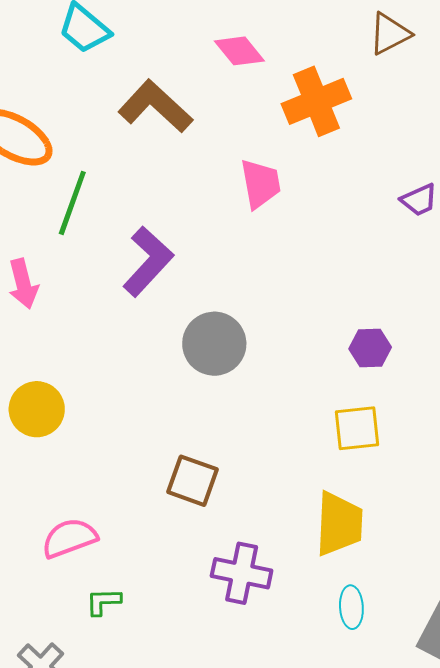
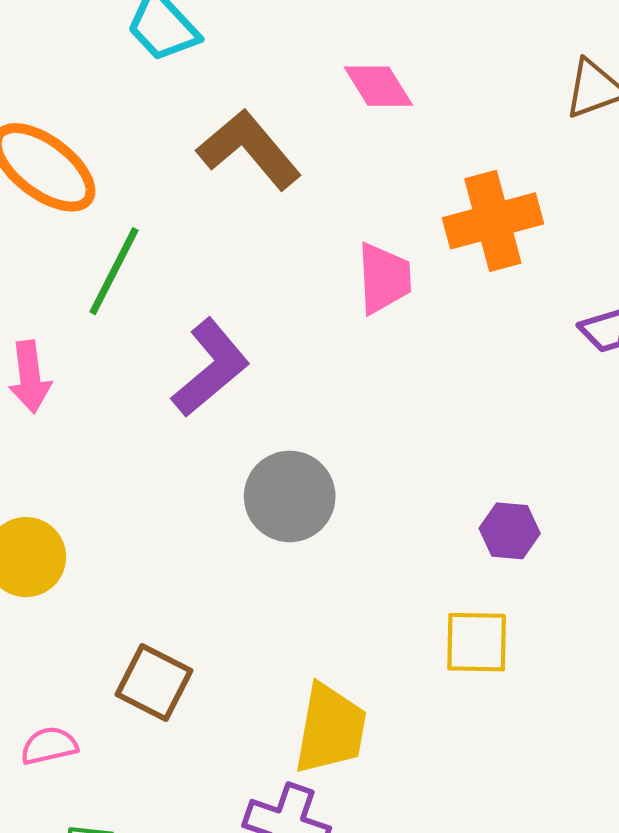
orange cross: (316, 101) -> (493, 221), moved
brown square: (193, 481) -> (154, 683), moved
yellow trapezoid: (339, 524) -> (330, 729), moved
pink semicircle: (69, 538) -> (49, 746), size x0.7

